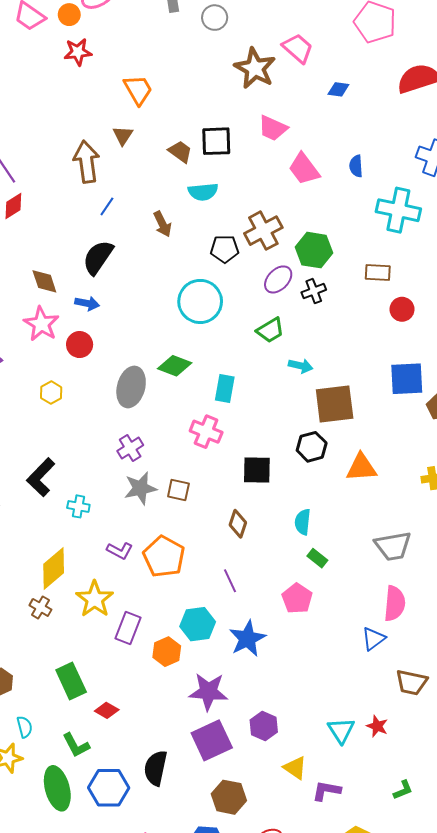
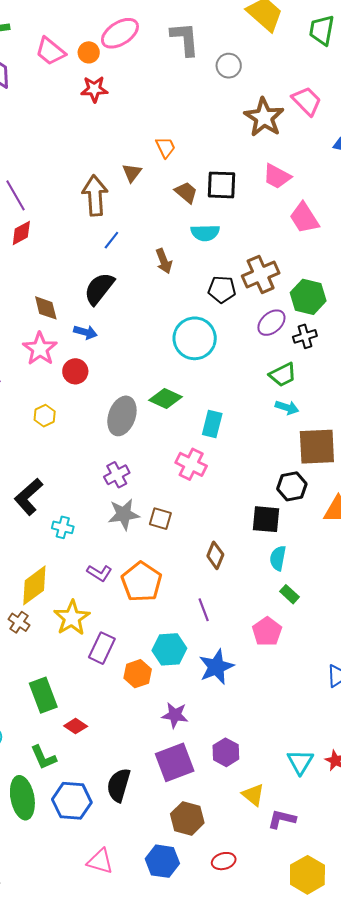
orange trapezoid: (138, 90) -> (165, 147), moved, size x0.7
green trapezoid: (270, 330) -> (283, 375), moved
black square: (257, 470) -> (266, 519), moved
purple star: (208, 692) -> (175, 715), size x0.7

